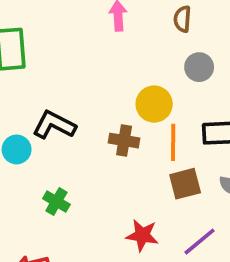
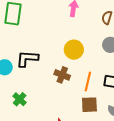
yellow circle: (154, 104) -> (74, 50), moved
black L-shape: (54, 125) -> (27, 59), turned -35

